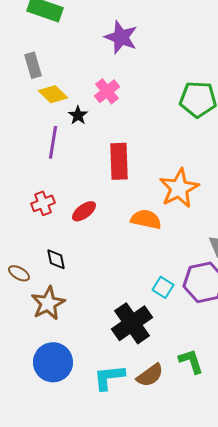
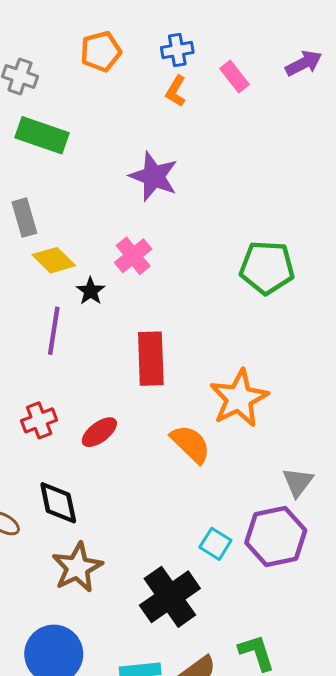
orange semicircle: (146, 219) -> (190, 444), turned 32
black diamond: (56, 259) -> (58, 503), size x1.4
brown star: (48, 303) -> (77, 567), moved

